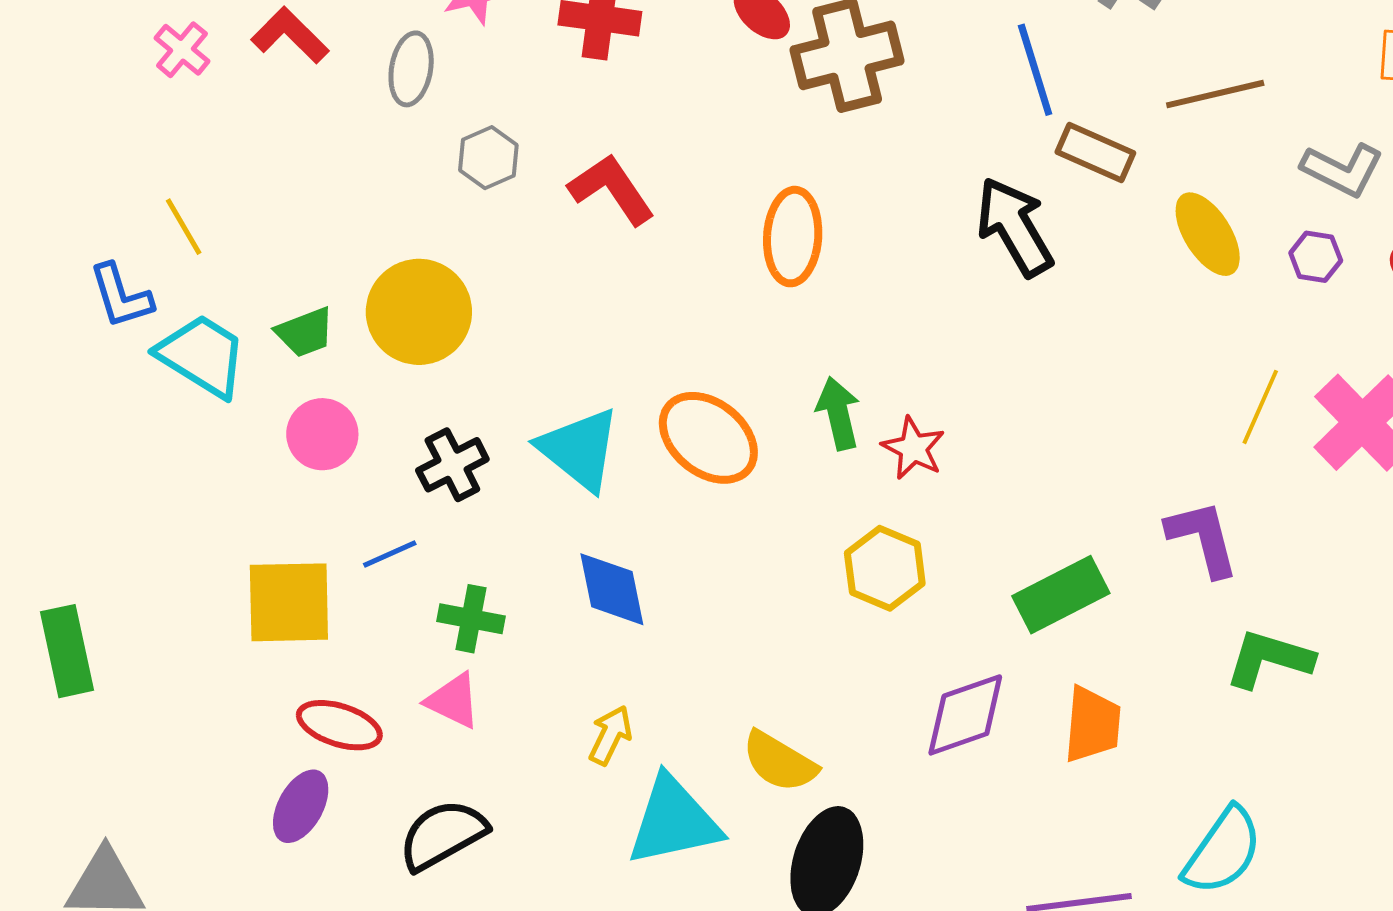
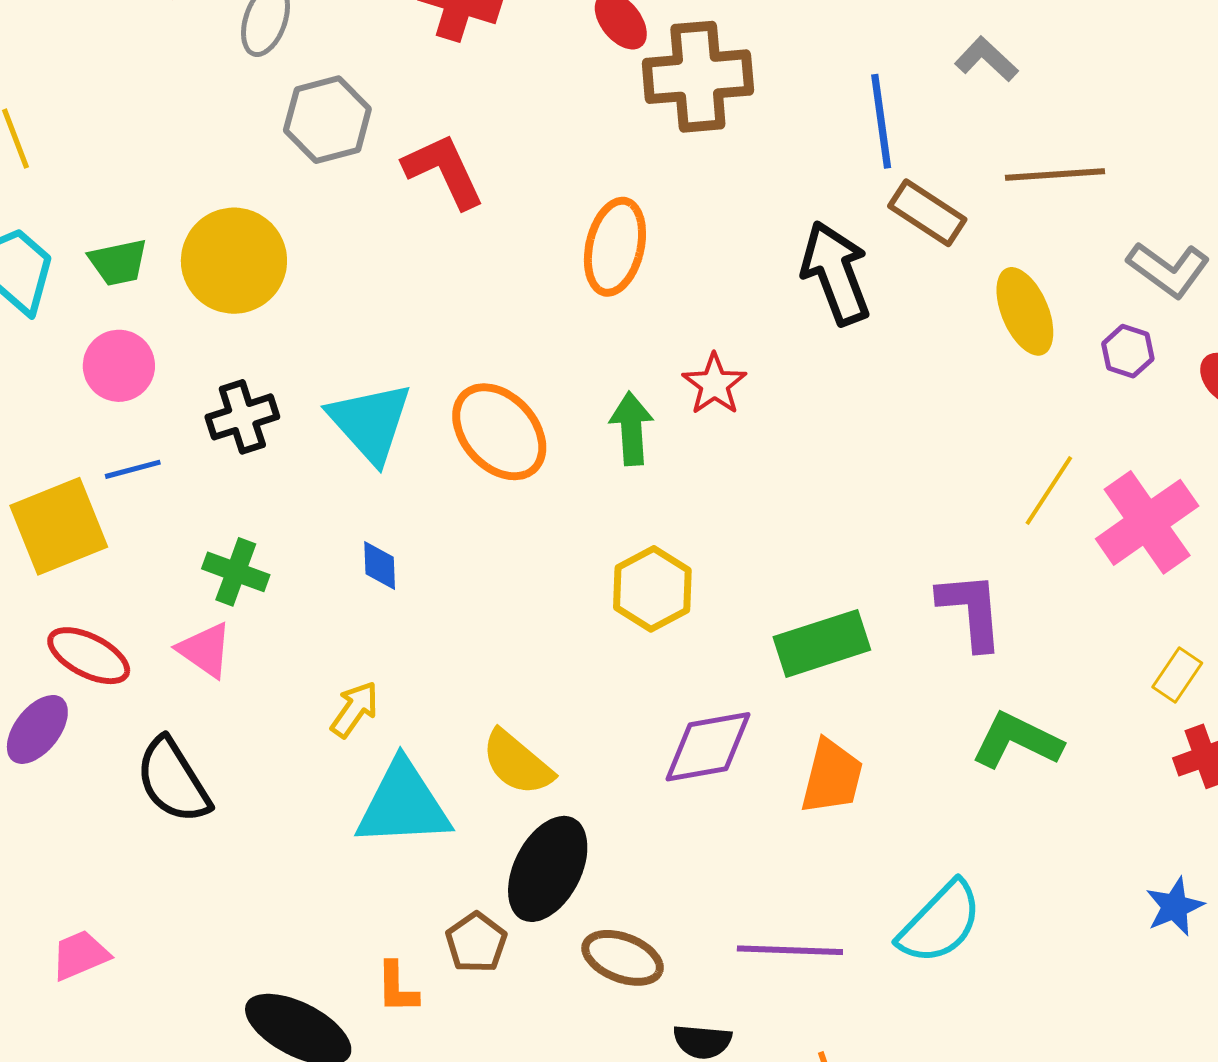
gray hexagon: (488, 158) -> (327, 120), size x1.4
red star: (913, 448) -> (714, 384), moved
blue line: (390, 554) -> (133, 469), moved
blue diamond: (612, 589) -> (380, 566), size x0.6
yellow square: (289, 602) -> (59, 526), turned -30
black semicircle: (443, 835) -> (173, 781), turned -102

